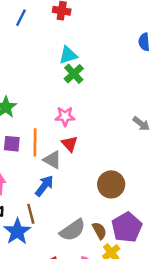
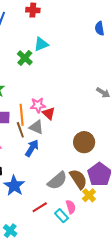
green cross: (74, 74) -> (25, 58), moved
pink star: (65, 116) -> (38, 105), moved
brown line: (31, 214) -> (20, 130), moved
brown semicircle: (99, 231) -> (78, 179), size x1.5

